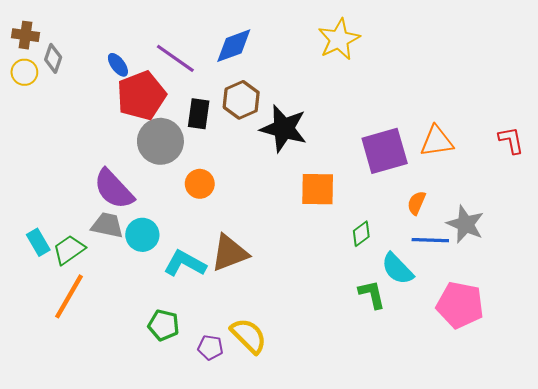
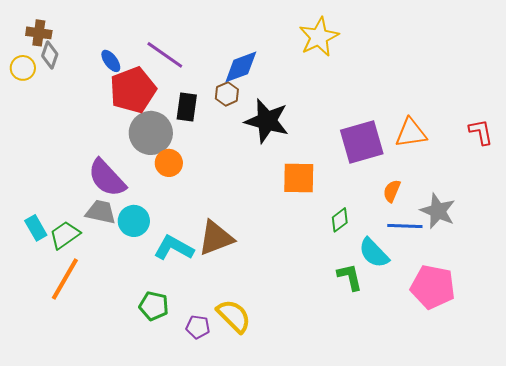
brown cross: (25, 35) -> (39, 33), moved
blue diamond: (234, 46) -> (241, 67), moved
brown hexagon: (241, 100) -> (227, 94), size x0.7
orange circle: (200, 184) -> (169, 163), moved

